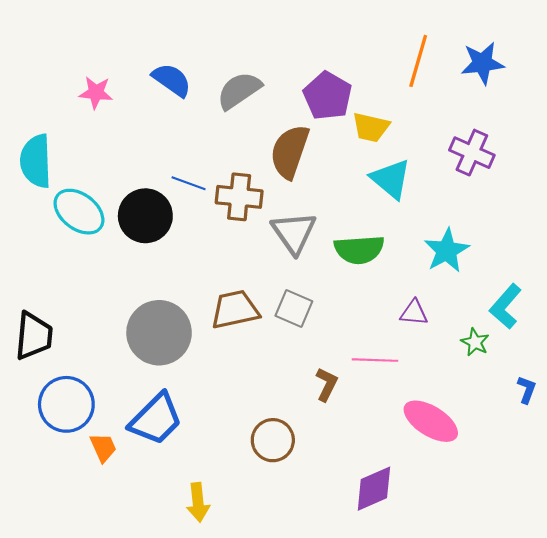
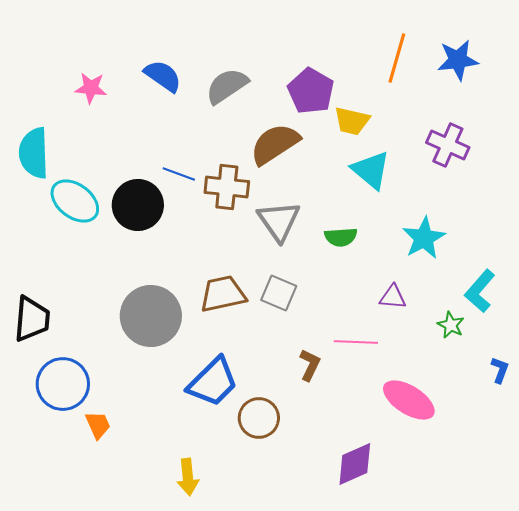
brown semicircle: (290, 152) -> (275, 144), turned 38
green semicircle: (359, 250) -> (341, 237), size x0.7
blue trapezoid: (156, 419) -> (213, 382), moved

